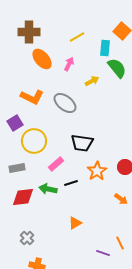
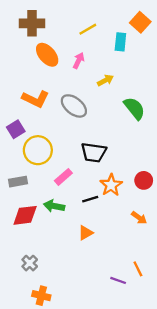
green semicircle: (117, 68) -> (134, 108), moved
black line: (71, 183) -> (90, 199), moved
orange triangle: (75, 223) -> (86, 233), moved

